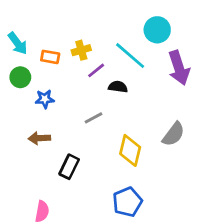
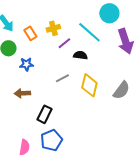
orange rectangle: (50, 57) -> (30, 33), turned 48
yellow diamond: (130, 150) -> (89, 85), moved
blue pentagon: (127, 202) -> (51, 140), moved

